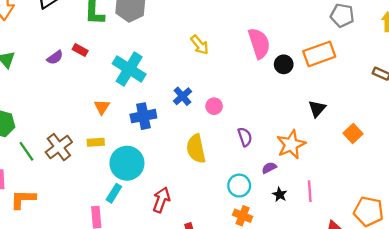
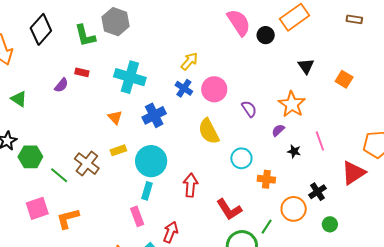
yellow arrow: (200, 45) -> (189, 61), moved, turned -84
pink circle: (214, 106) -> (214, 89), size x1.6
cyan circle: (239, 186) -> (241, 158), moved

